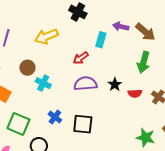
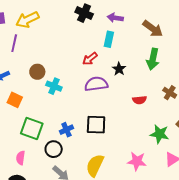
purple arrow: (121, 27) -> (115, 18), moved
yellow arrow: (46, 36) -> (27, 20), moved
black star: (115, 84) -> (119, 69), moved
red semicircle: (135, 93) -> (140, 100), moved
blue cross: (55, 117) -> (66, 130), moved, turned 32

